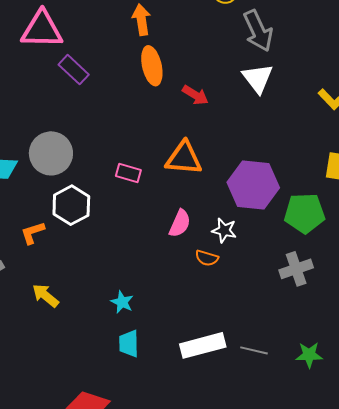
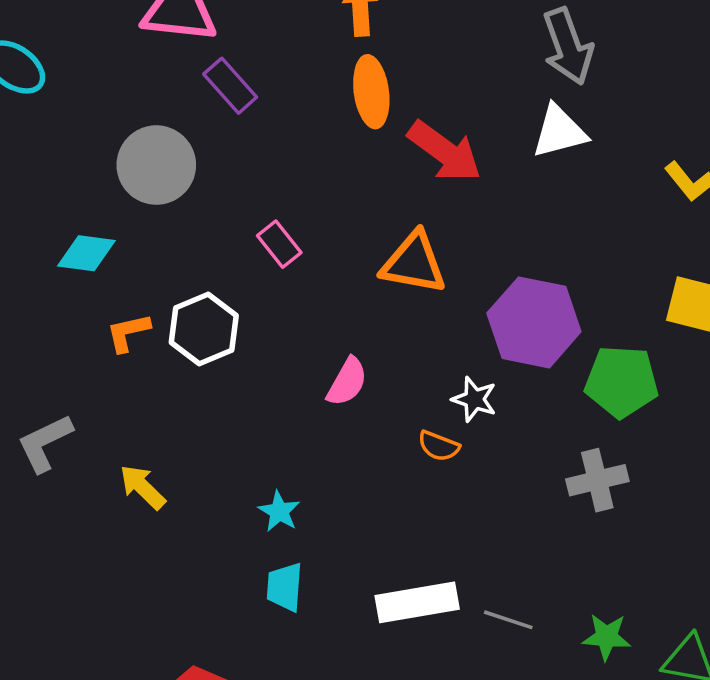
white triangle: (258, 78) -> (559, 132), turned 48
red arrow: (195, 95) -> (445, 151), size x1.6
gray circle: (51, 153) -> (156, 165), moved
pink rectangle: (128, 173) -> (279, 244), moved, turned 30
pink semicircle: (180, 223) -> (347, 382), moved
orange L-shape: (33, 233) -> (128, 333), moved

